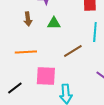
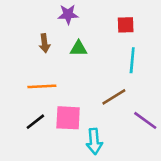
brown line: (73, 51) -> (114, 97), moved
black line: (15, 88) -> (35, 122), moved

